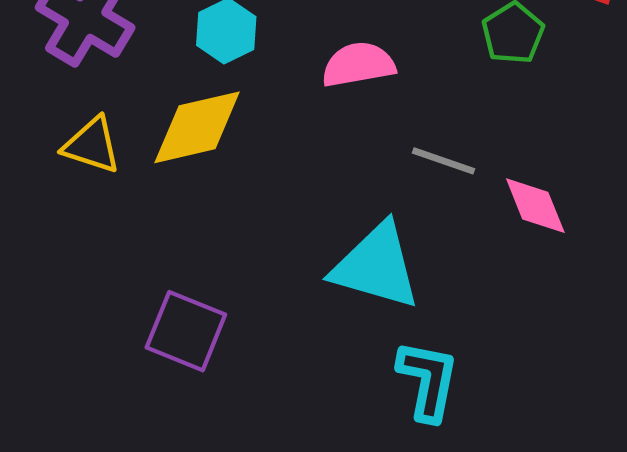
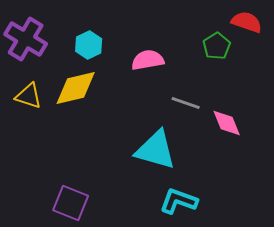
purple square: (186, 331) -> (71, 203), moved
cyan L-shape: (428, 380) -> (179, 201), turned -81

